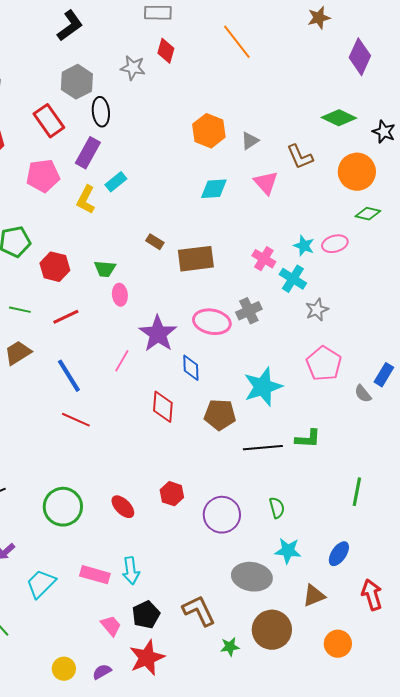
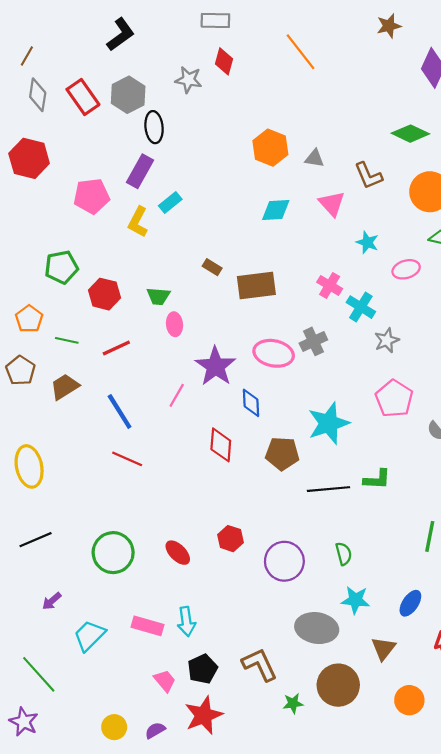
red rectangle: (49, 121) -> (83, 97), moved
gray triangle: (250, 141) -> (315, 158), turned 42
cyan star: (304, 246) -> (367, 242), moved
brown triangle: (314, 596) -> (383, 648), turned -30

